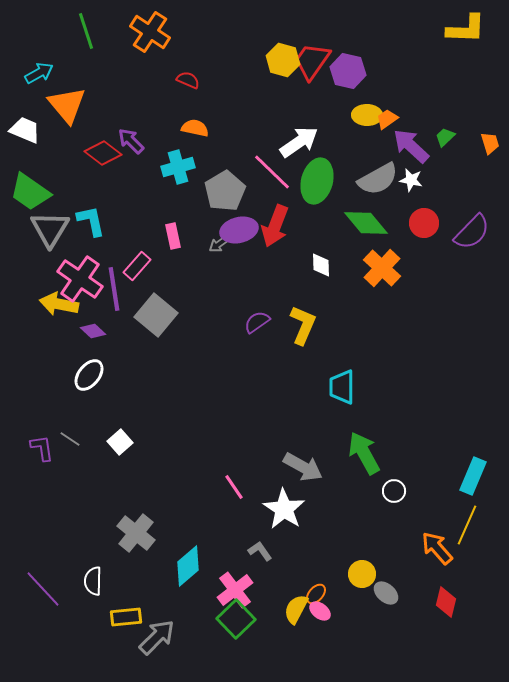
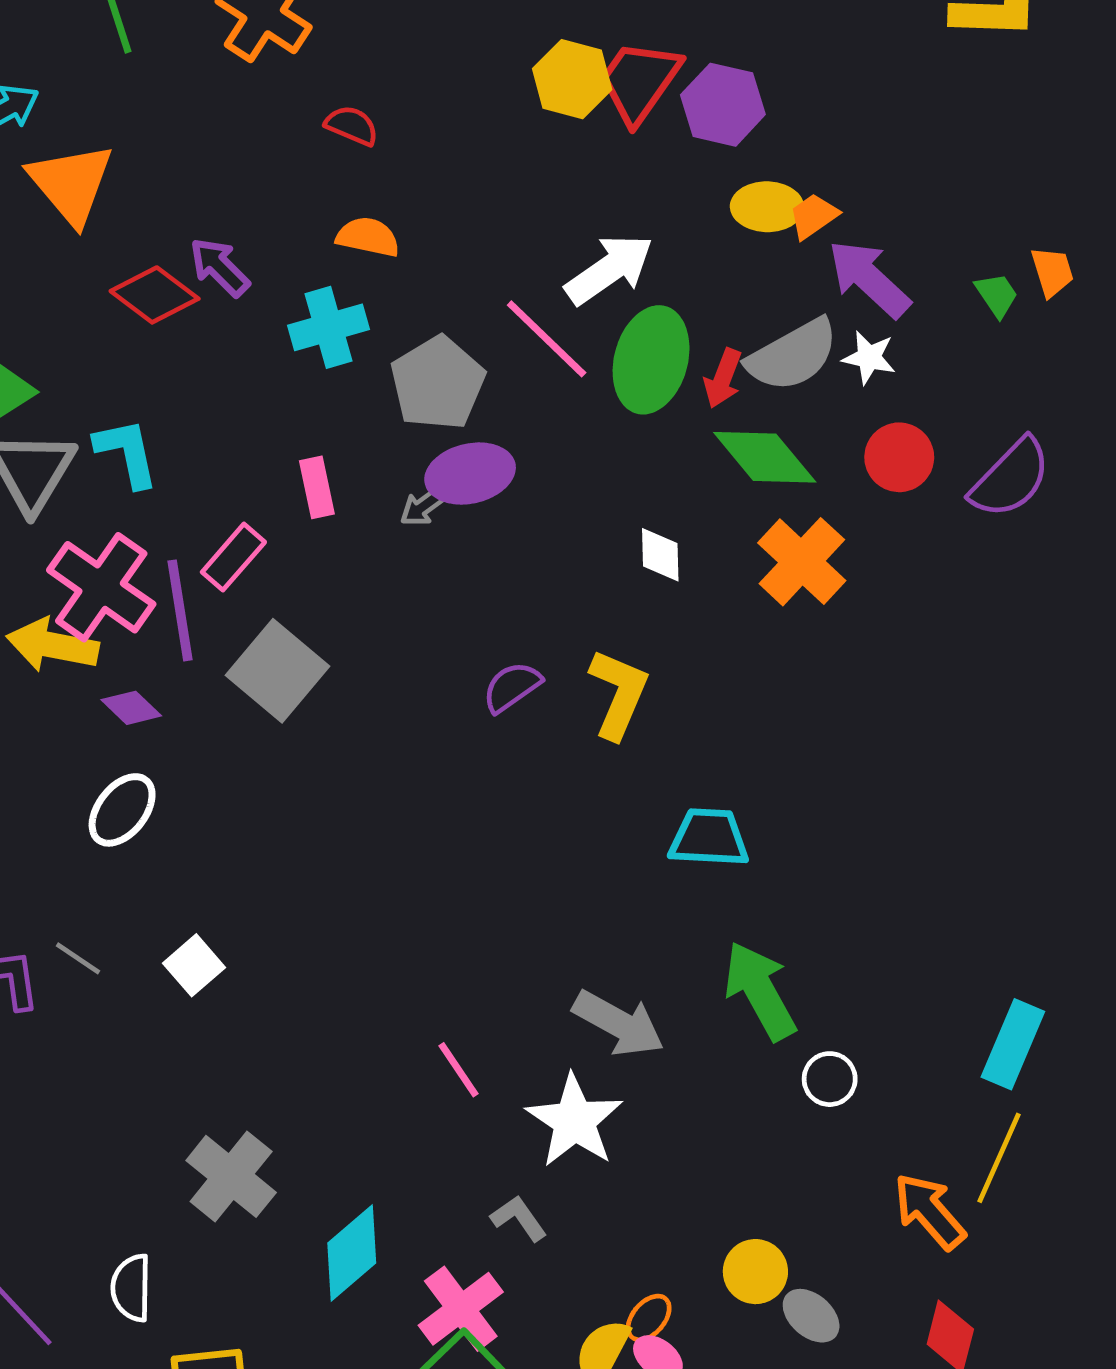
green trapezoid: (445, 137) -> (997, 295), moved, turned 100
red arrow: (275, 226) -> (723, 378), moved, size x0.6
cyan trapezoid: (342, 387) -> (709, 838), turned 93

